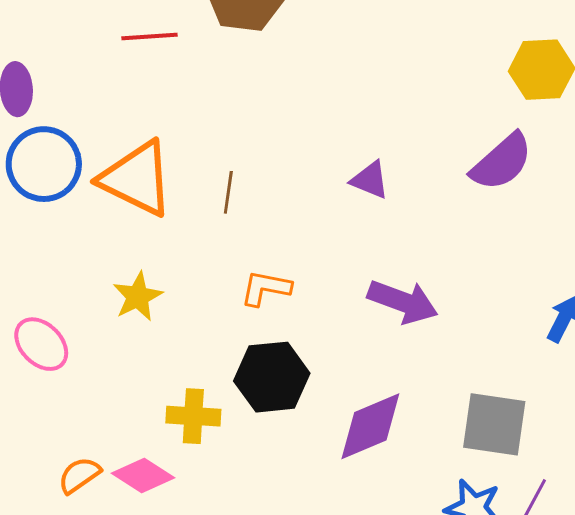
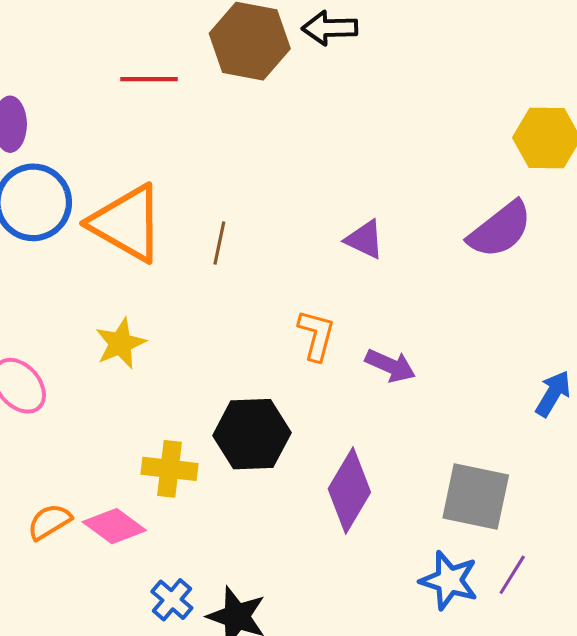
orange L-shape: (266, 288) -> (316, 335), moved, turned 90
purple arrow: (403, 302) -> (390, 366), size x0.7
purple diamond: (370, 426) -> (349, 490), turned -40

